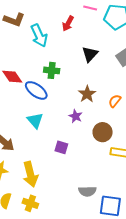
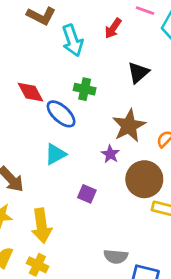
brown star: (87, 94) -> (129, 126), size x1.4
cyan triangle: (35, 120) -> (55, 154), turned 36
brown circle: (103, 132) -> (144, 179), size x1.4

